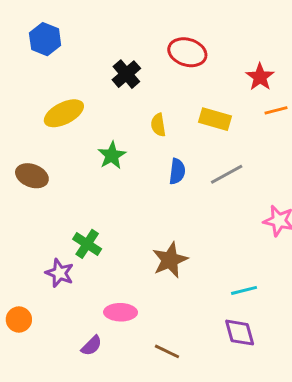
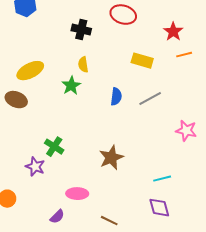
black cross: (126, 74) -> (81, 30), turned -36
yellow ellipse: (64, 113) -> (30, 71), moved
yellow semicircle: (158, 125) -> (83, 65), moved

